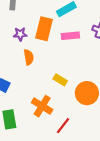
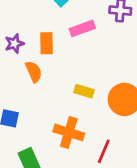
orange rectangle: (44, 29) -> (47, 43), moved, size x0.7

